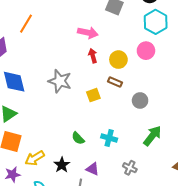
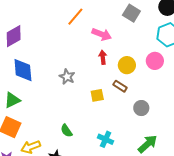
orange line: (26, 24) -> (75, 17), moved
gray star: (60, 81) -> (67, 77), size x0.7
green semicircle: (78, 138) -> (66, 131), moved

